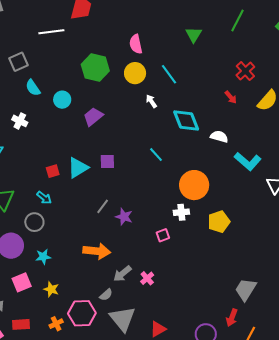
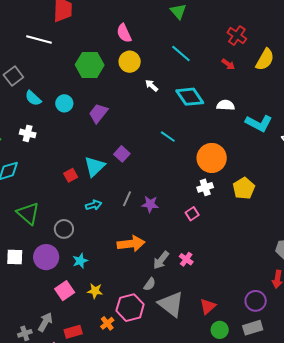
white line: (51, 32) -> (39, 40), turned 35
cyan line: (169, 74) -> (181, 54), moved
purple square: (107, 162) -> (122, 154), turned -35
cyan arrow: (44, 198) -> (94, 205), moved, turned -42

